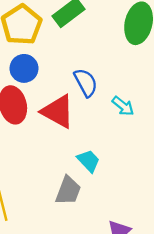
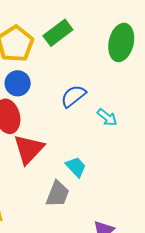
blue semicircle: (86, 83) -> (73, 96), turned -100
red triangle: (58, 111) -> (29, 149), moved, turned 44

